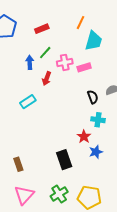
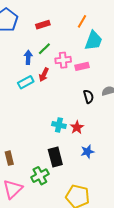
cyan rectangle: (28, 102) -> (26, 82), moved
cyan cross: (98, 120) -> (59, 125), moved
red star: (84, 137) -> (77, 127), moved
green cross: (59, 194) -> (40, 176), moved

